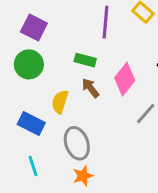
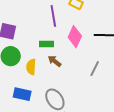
pink diamond: (125, 79) -> (75, 37), moved
yellow semicircle: (60, 102) -> (31, 67), moved

